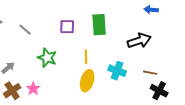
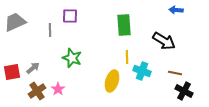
purple square: (67, 27) -> (70, 16), moved
gray line: (25, 30) -> (50, 30), turned 48
black arrow: (139, 41) -> (164, 41), turned 50
yellow line: (86, 57) -> (127, 57), moved

